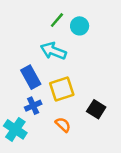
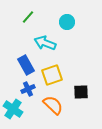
green line: (57, 20) -> (28, 17), moved
black square: (96, 109) -> (81, 92), turned -35
orange semicircle: (63, 125) -> (53, 105), size x1.5

